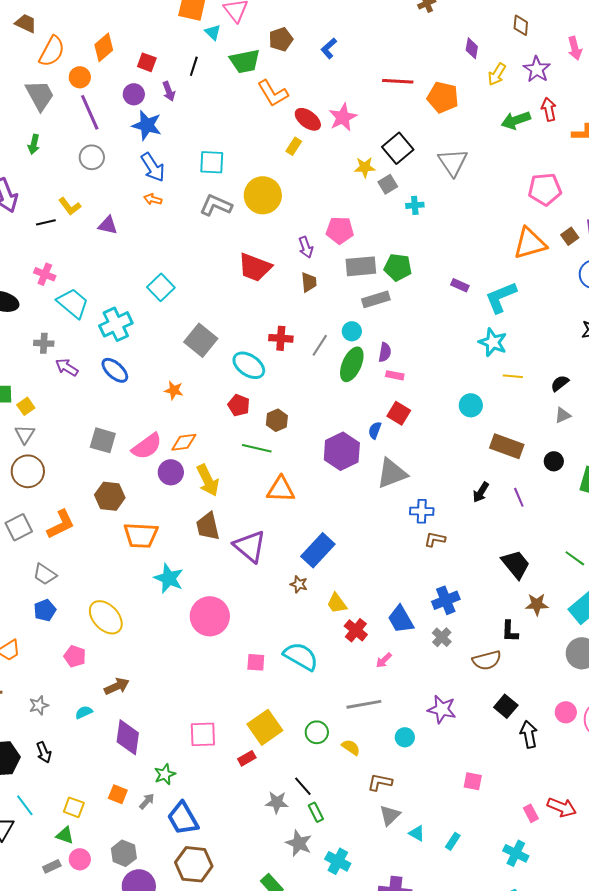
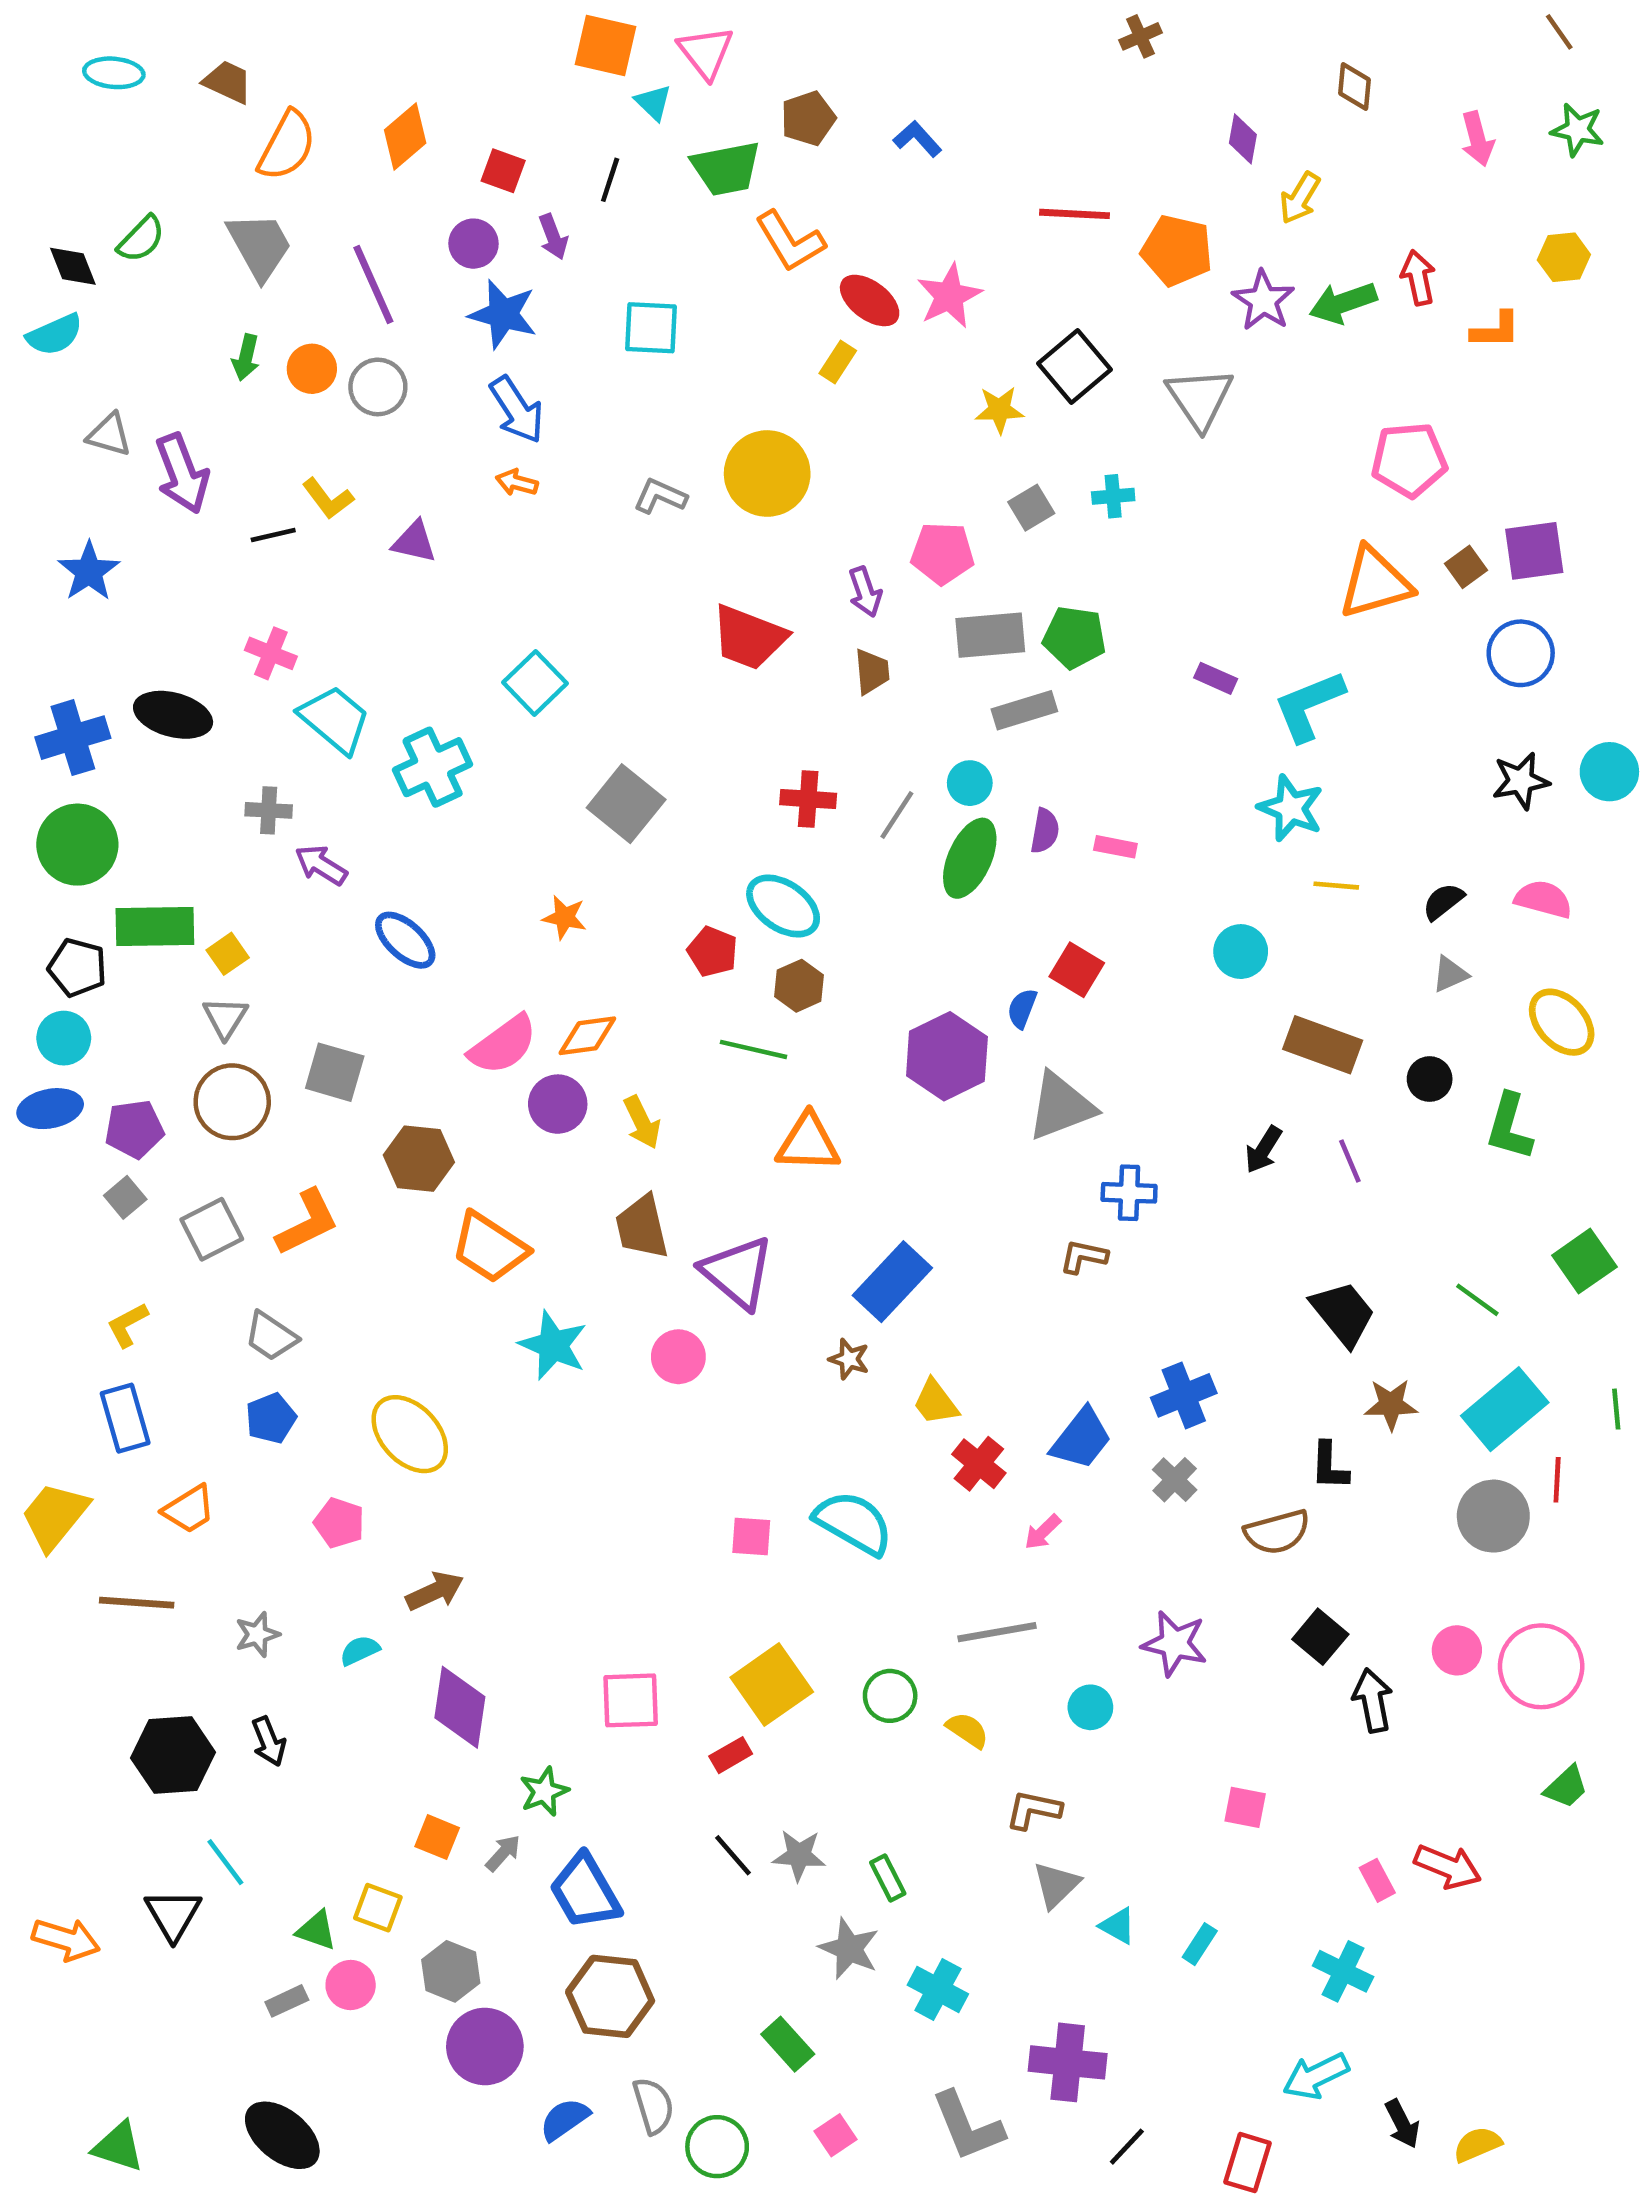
blue L-shape: (329, 48) -> (917, 139), turned 90
purple star: (537, 69) -> (1263, 300), moved
orange circle: (80, 77) -> (312, 369), moved
cyan square: (212, 162) -> (651, 328), moved
gray square: (388, 184) -> (1031, 508), moved
gray L-shape: (216, 205) -> (660, 496), size x0.7
cyan ellipse: (249, 365) -> (783, 906), moved
blue ellipse: (115, 370) -> (405, 940), moved
pink rectangle: (395, 375) -> (1115, 847), moved
gray square: (103, 440) -> (335, 1072), moved
yellow arrow: (208, 480) -> (642, 1122), size x0.7
orange trapezoid: (141, 535) -> (489, 1247), turned 30
brown L-shape: (435, 539) -> (1084, 1257), moved
pink circle: (210, 616) -> (678, 1357), moved, size x0.6
blue trapezoid: (401, 619) -> (1081, 1439), turned -112
black line: (303, 786) -> (733, 1855), moved
yellow square: (74, 807) -> (378, 1908), moved

